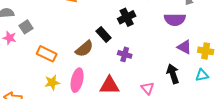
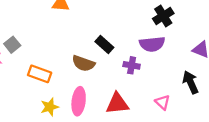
black cross: (127, 17) -> (163, 16), moved
purple semicircle: (175, 20) -> (152, 44), moved
brown semicircle: (84, 49) -> (83, 63), turned 66

